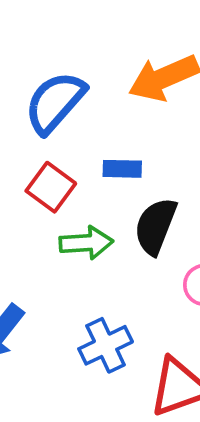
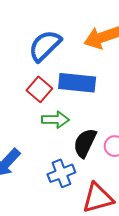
blue rectangle: (122, 169) -> (77, 83), size x1.8
black semicircle: (155, 226) -> (85, 143), moved

